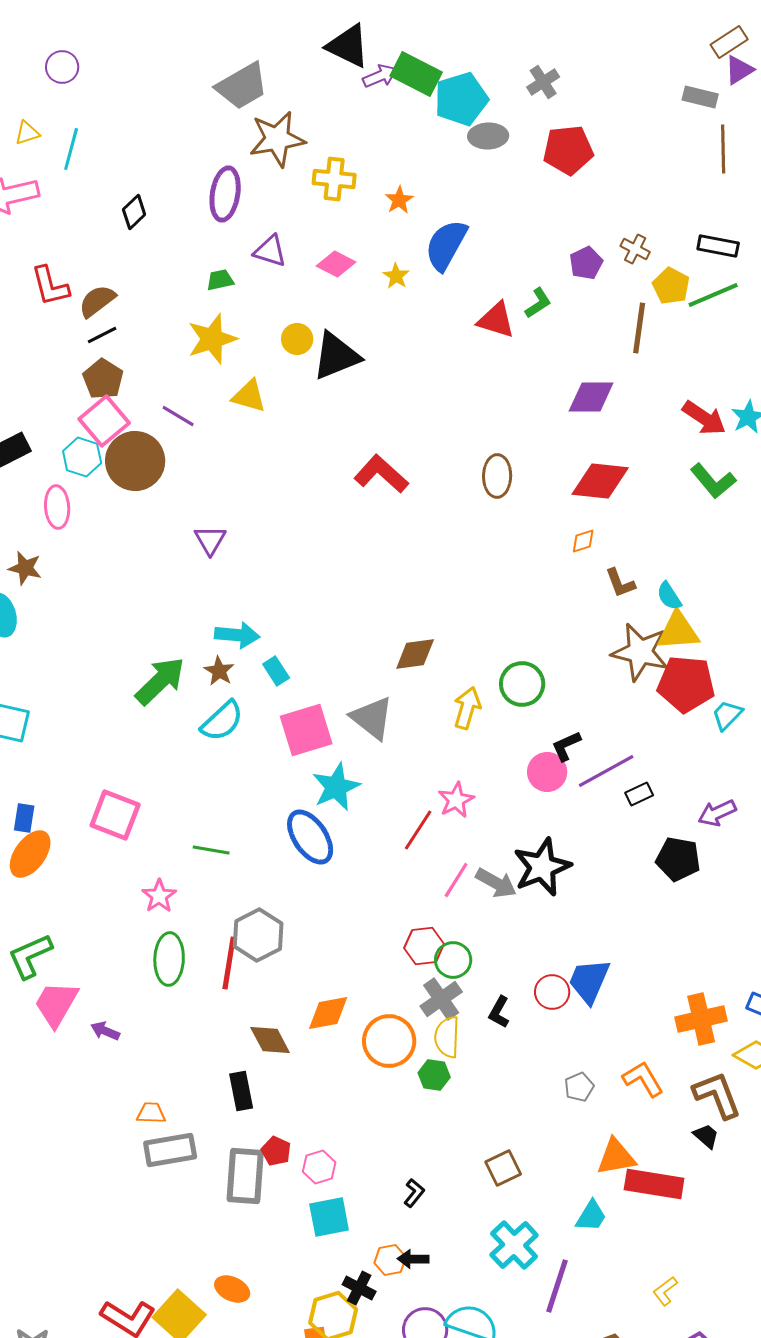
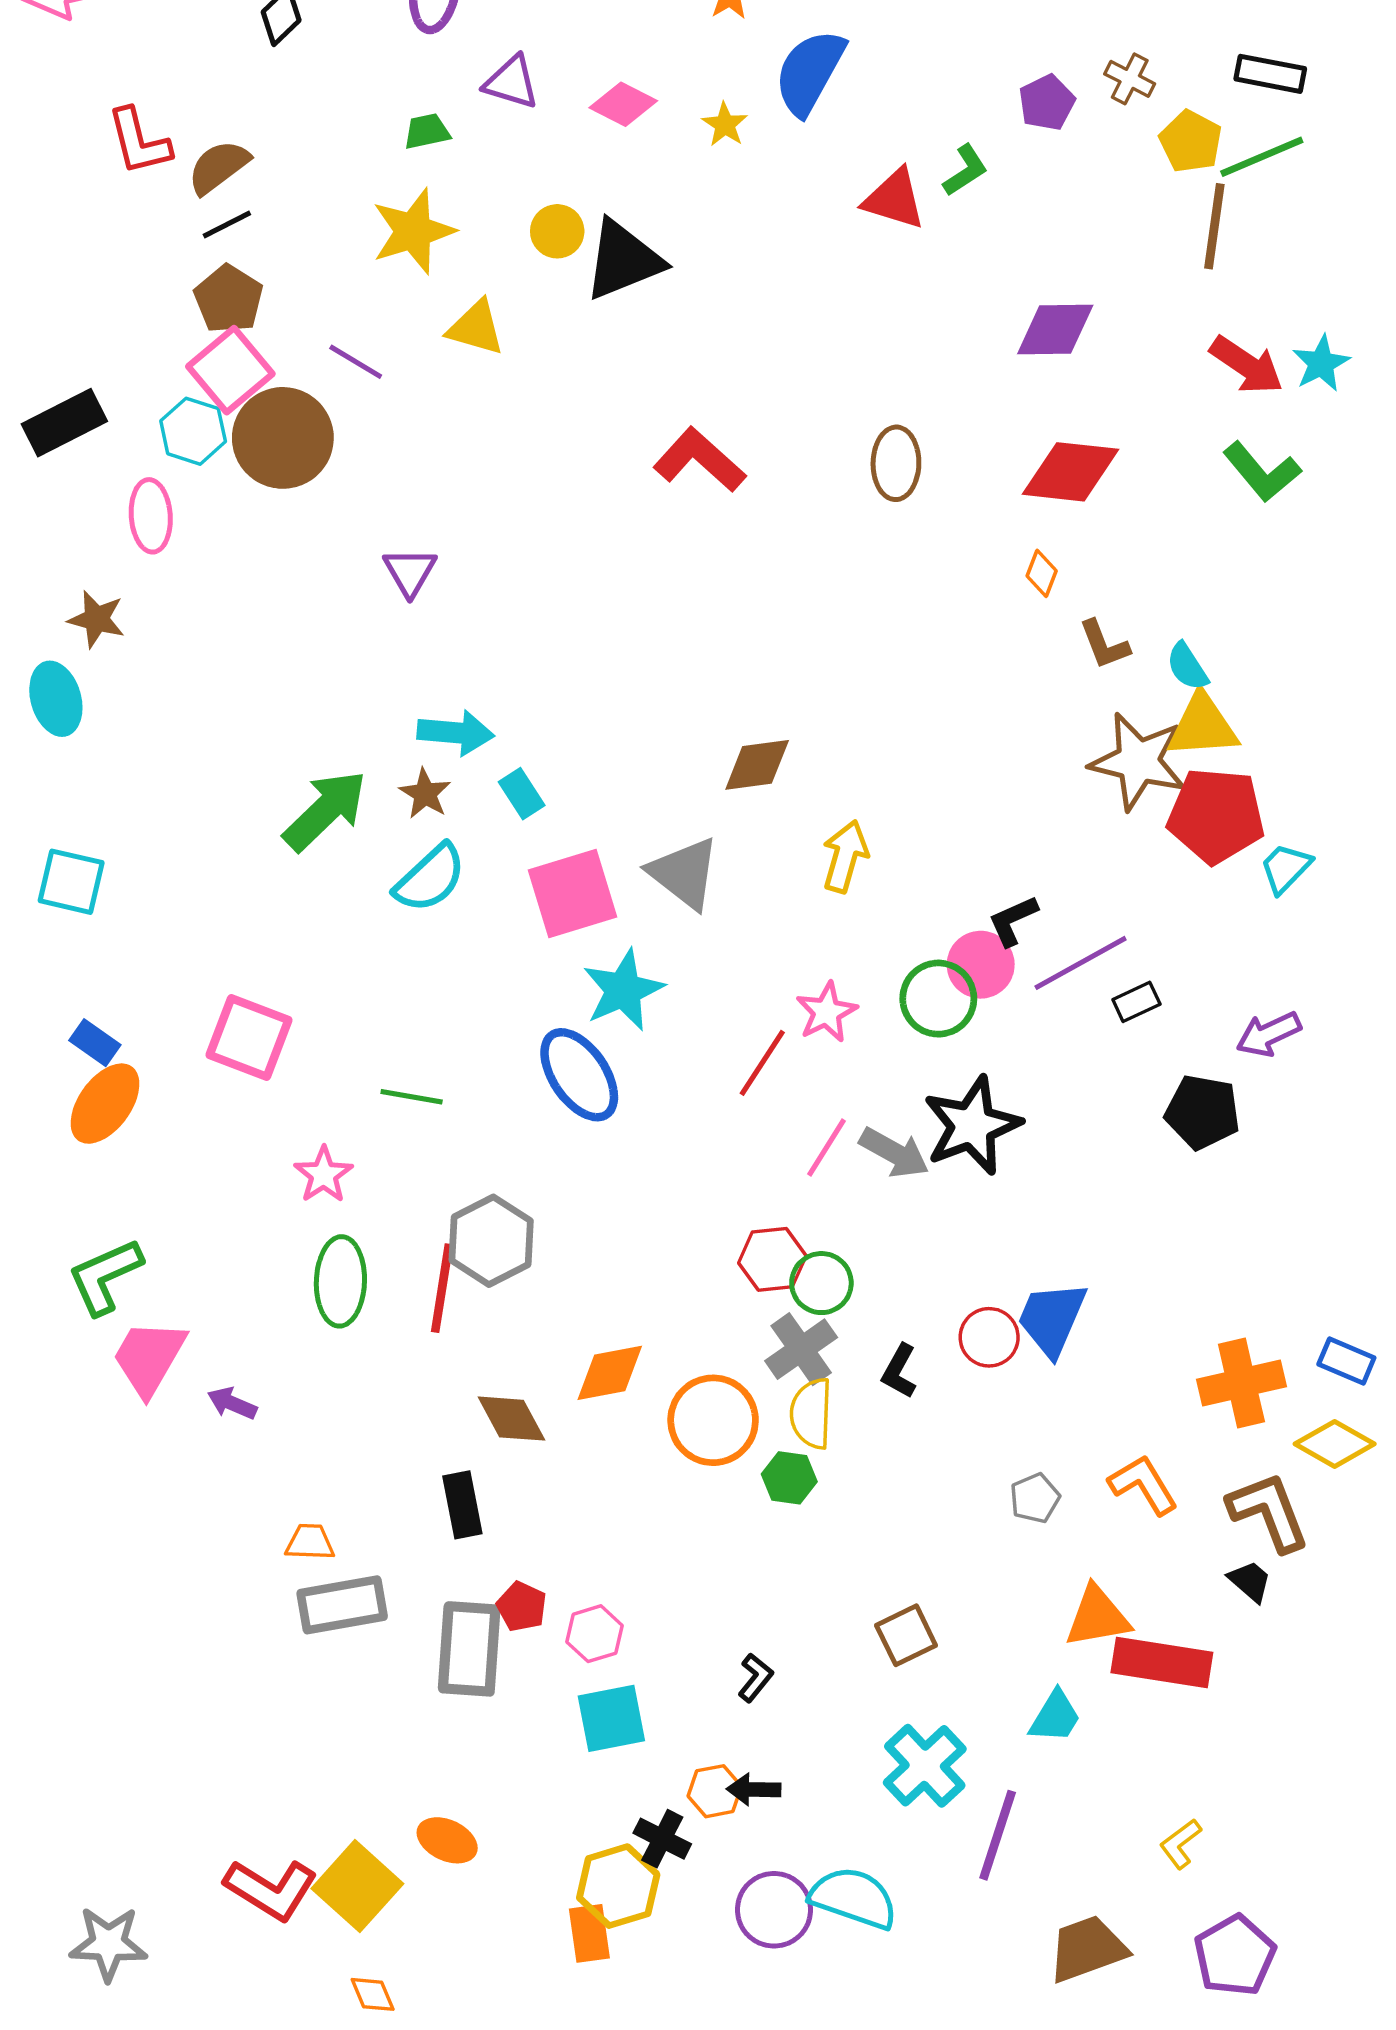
brown line: (639, 328) -> (1214, 226), moved
orange diamond: (583, 541) -> (1042, 573), turned -52
green circle: (522, 684) -> (938, 999), moved
blue rectangle: (24, 818) -> (95, 1043), turned -64

